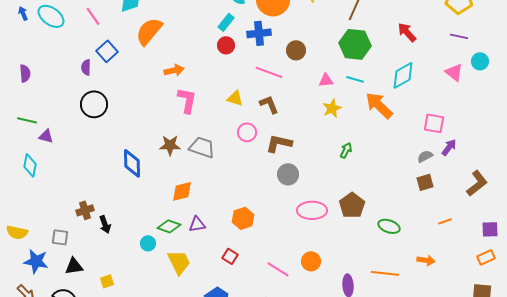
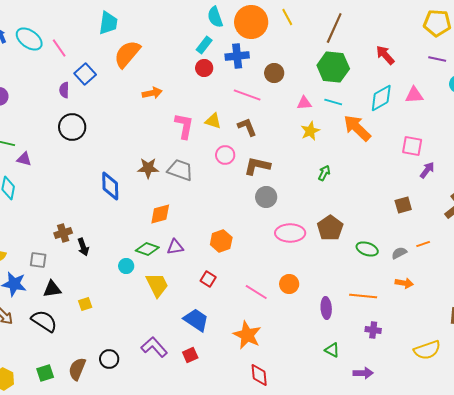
pink line: (93, 16) -> (59, 48), moved
pink triangle: (454, 72) -> (414, 95), moved, turned -42
pink L-shape: (187, 100) -> (184, 126), moved
gray semicircle: (425, 156) -> (399, 253), moved

